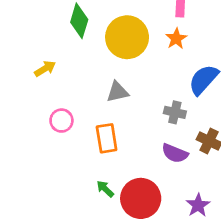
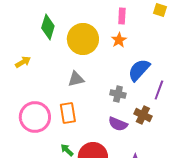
pink circle: (61, 121) -> (35, 117), moved, size x1.8

